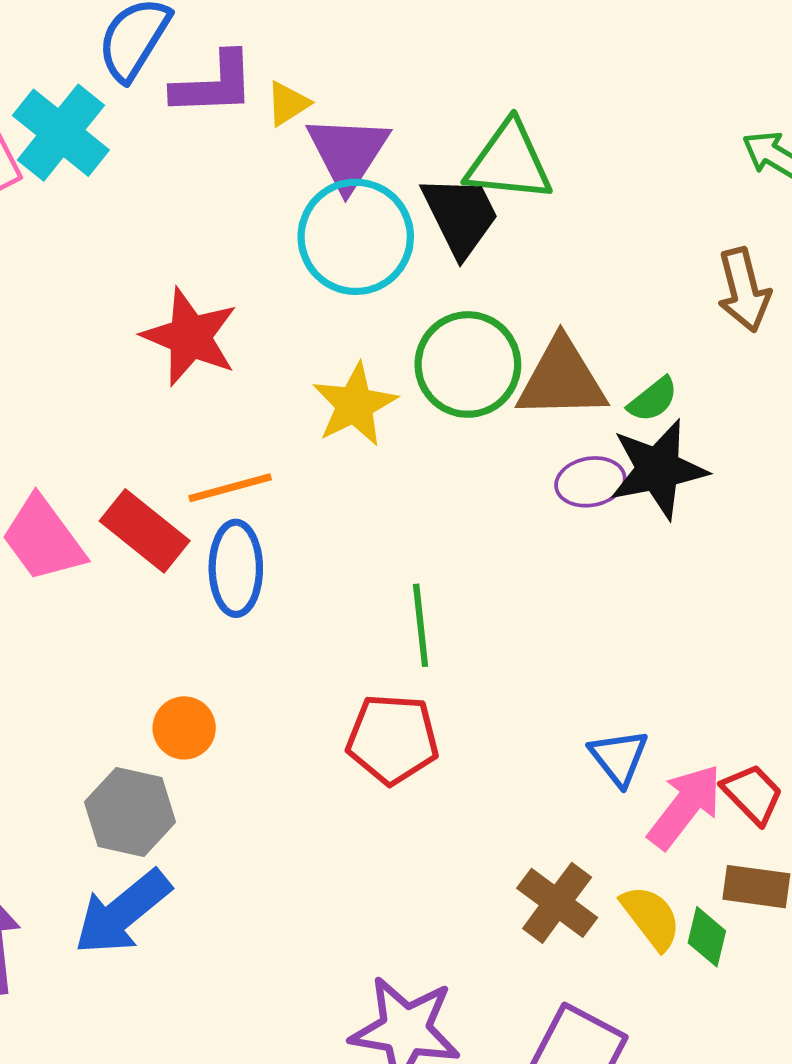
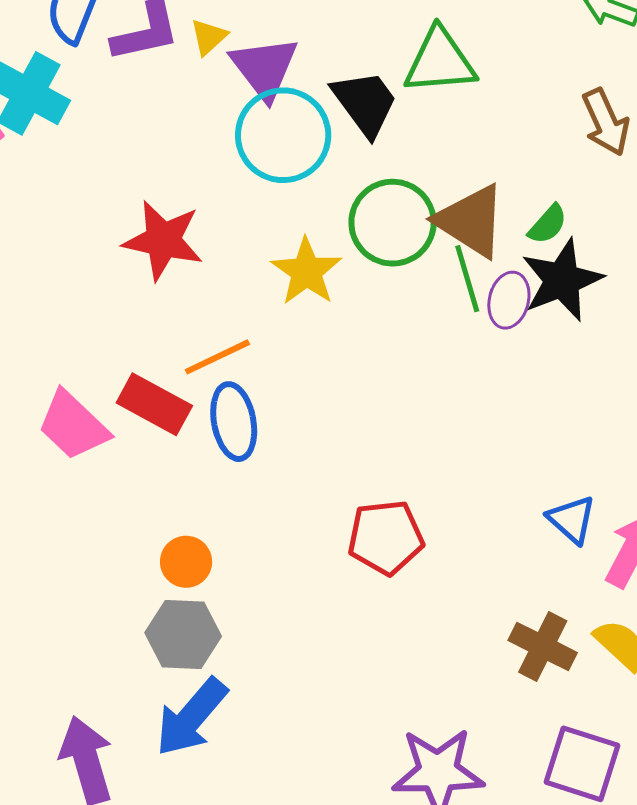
green triangle: (509, 162) -> (440, 61), moved
brown triangle: (562, 379) -> (471, 221), turned 44
purple ellipse: (590, 482) -> (509, 300), turned -56
green line: (421, 625) -> (467, 279), moved
orange circle: (184, 728) -> (186, 562), moved

